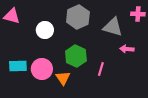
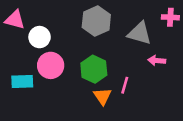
white circle: (45, 30) -> (40, 37), moved
pink circle: (42, 69) -> (51, 65), moved
orange triangle: (63, 78) -> (102, 96), moved

